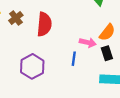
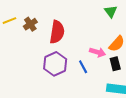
blue line: (74, 59) -> (83, 67), turned -40
purple hexagon: (32, 66) -> (55, 64), moved

